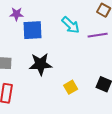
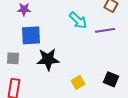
blue square: (32, 30) -> (31, 35), moved

